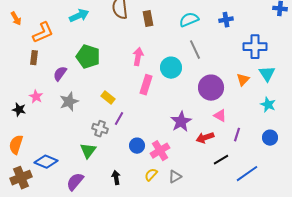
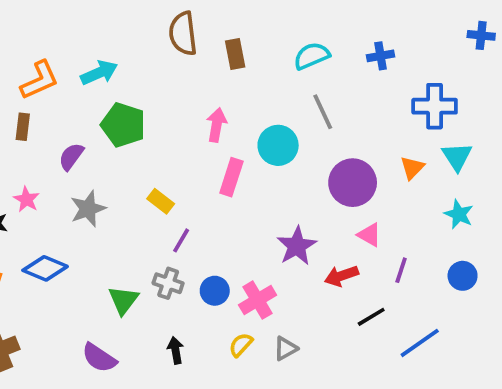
cyan arrow: (79, 16) -> (99, 73), moved
gray cross: (100, 129) -> (168, 283), moved
blue diamond: (46, 162) -> (45, 268), moved
purple semicircle: (75, 182) -> (99, 358), turned -96

